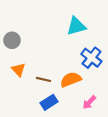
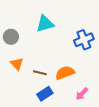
cyan triangle: (76, 26) -> (45, 24), moved
blue cross: (91, 58) -> (84, 40), moved, turned 30

